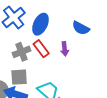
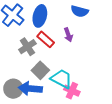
gray square: (19, 77) -> (40, 70), moved, turned -30

